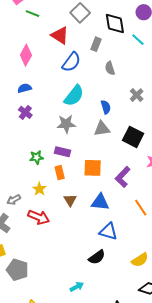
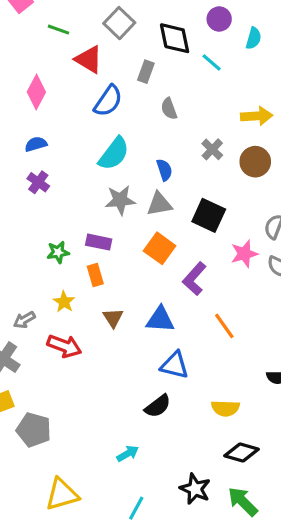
green line: (32, 14) -> (59, 30), moved
gray star: (66, 124) -> (120, 200), moved
orange square: (93, 168) -> (160, 248), moved, turned 36
yellow semicircle: (140, 260) -> (225, 408), turned 36

